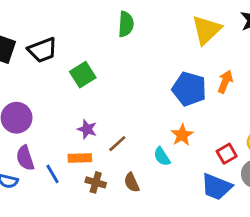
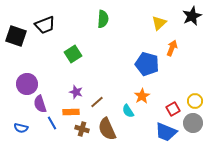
yellow triangle: (207, 30) -> (159, 23), size x0.7
black trapezoid: (42, 50) -> (45, 25), moved
orange arrow: (225, 82) -> (172, 48), moved
purple semicircle: (25, 158) -> (40, 104), moved
brown semicircle: (132, 182) -> (107, 129), size x1.6

